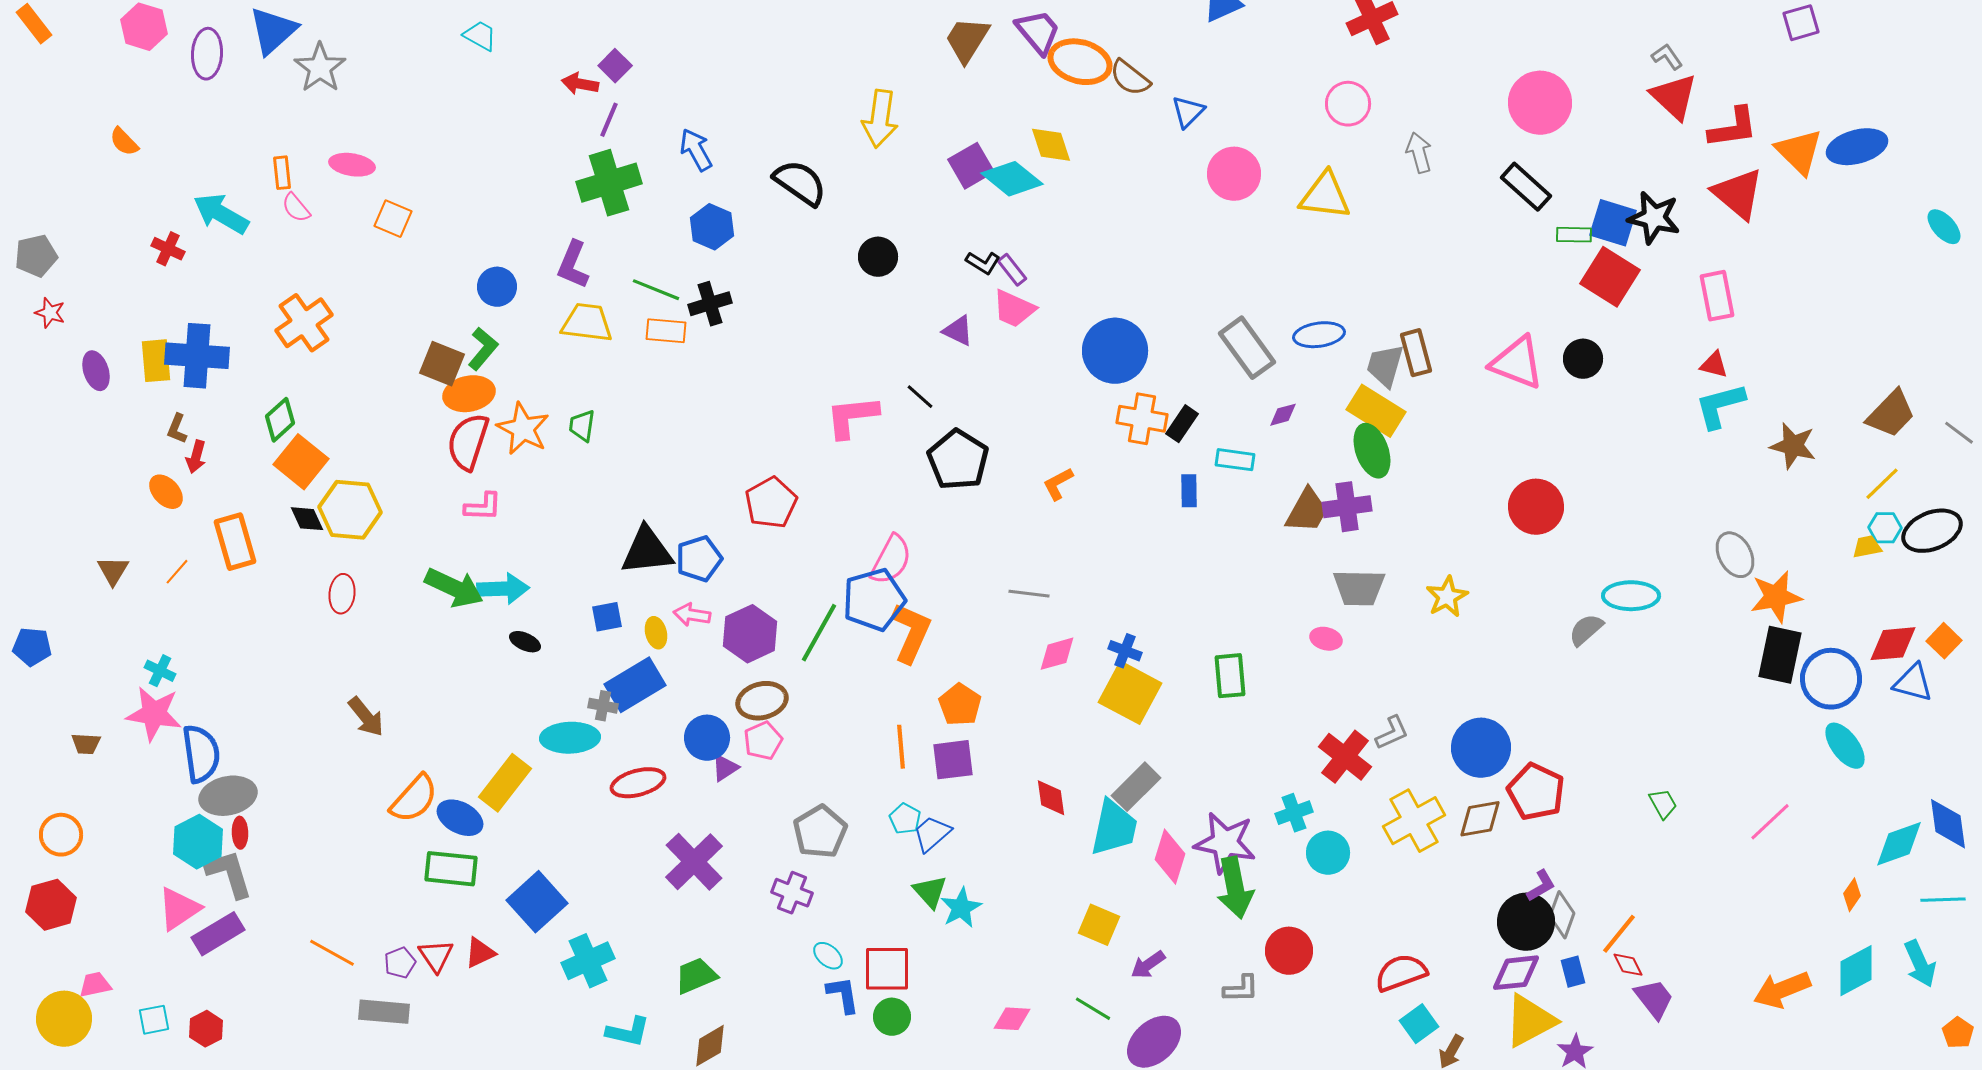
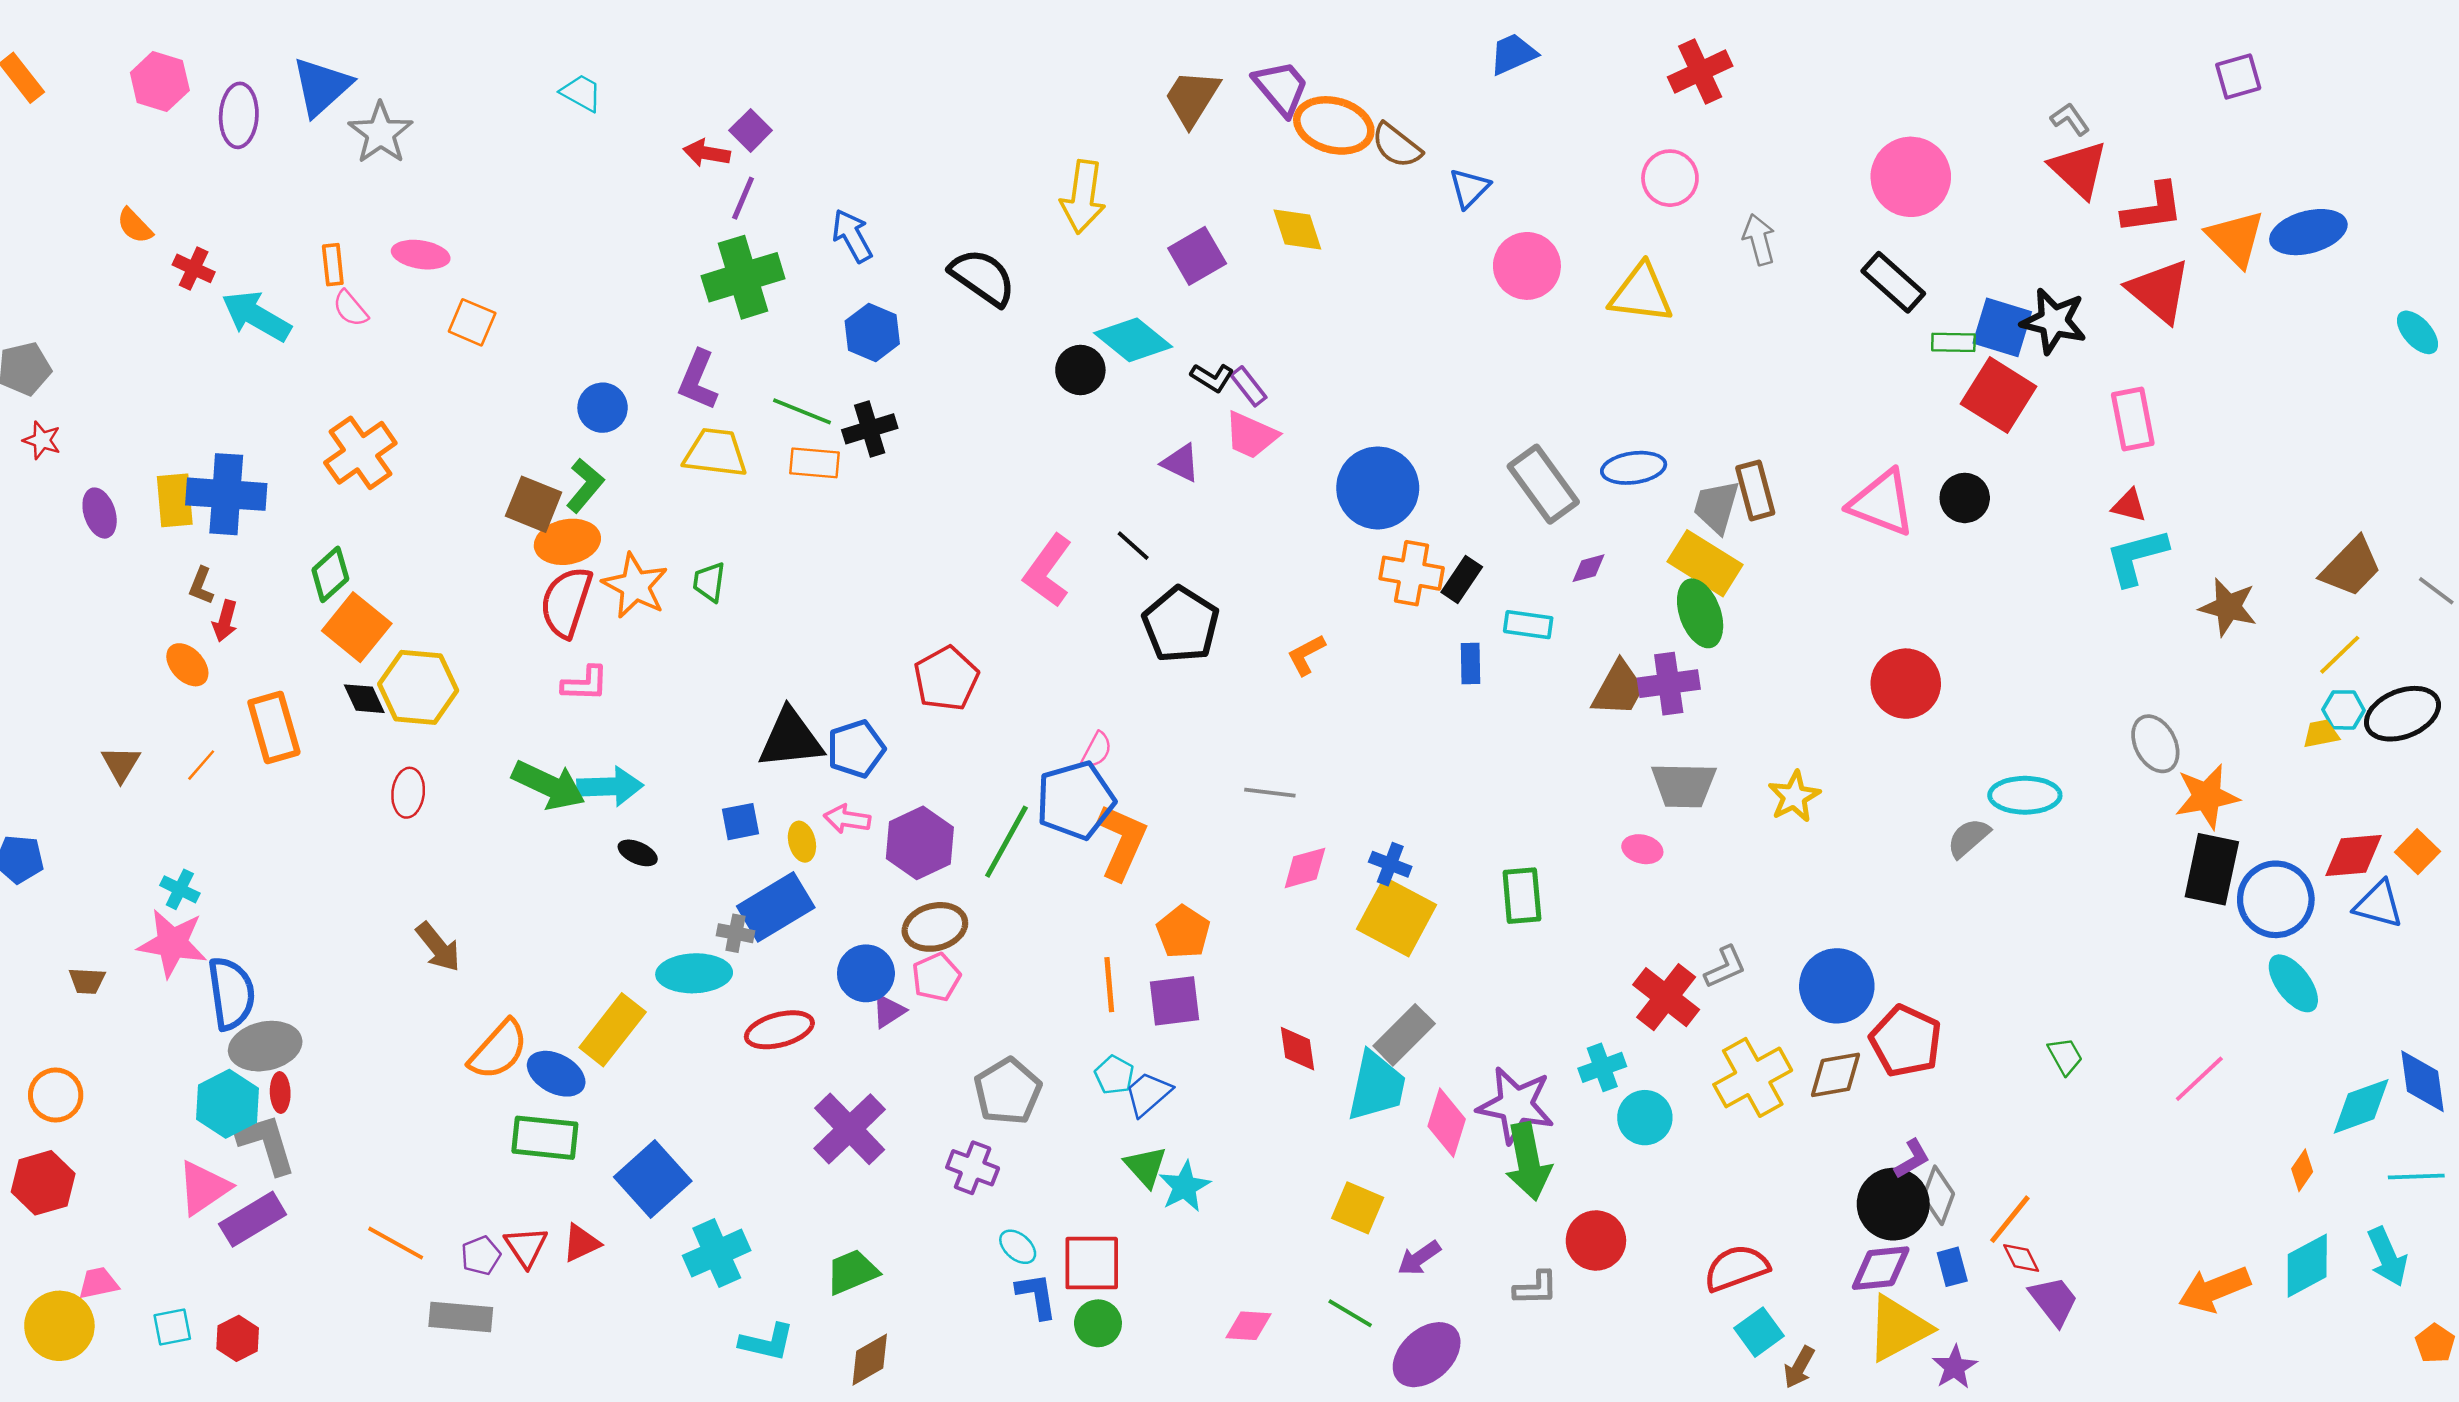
cyan diamond: (1012, 179) -> (1133, 340), moved
red cross: (168, 249) -> (194, 268), moved
pink L-shape: (852, 417) -> (1048, 571), turned -48
pink semicircle: (891, 560) -> (1097, 750), size x0.6

